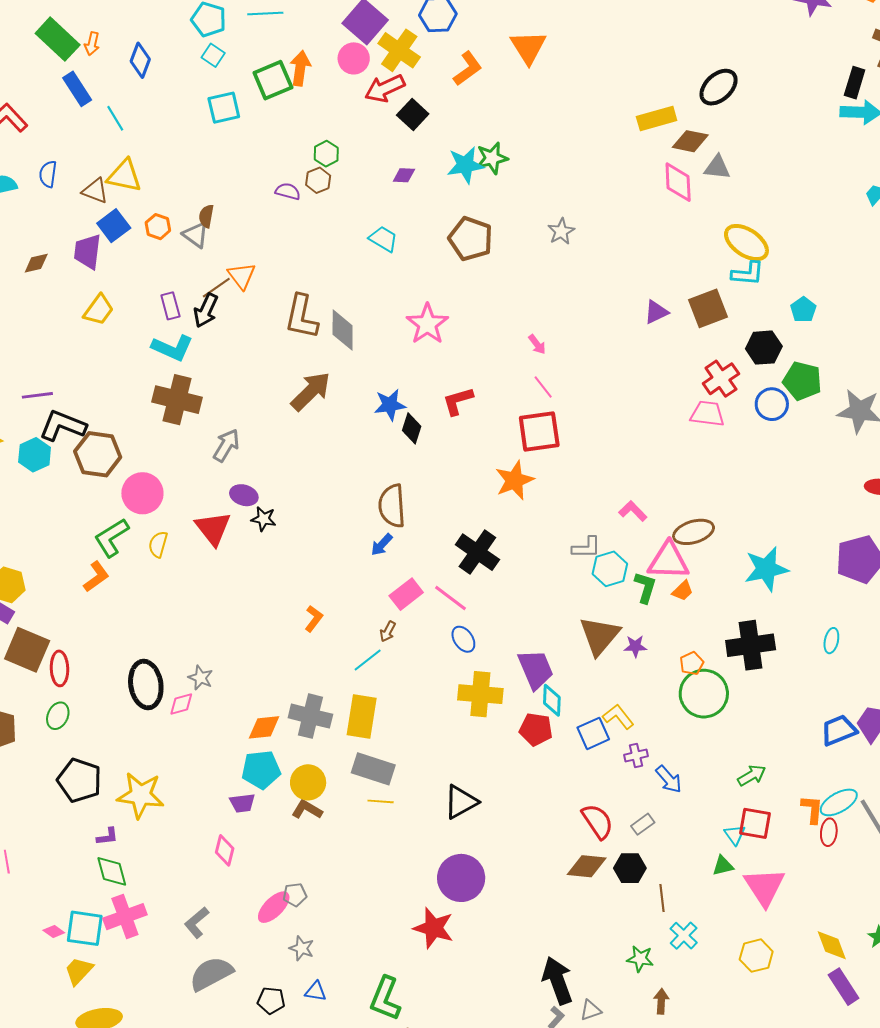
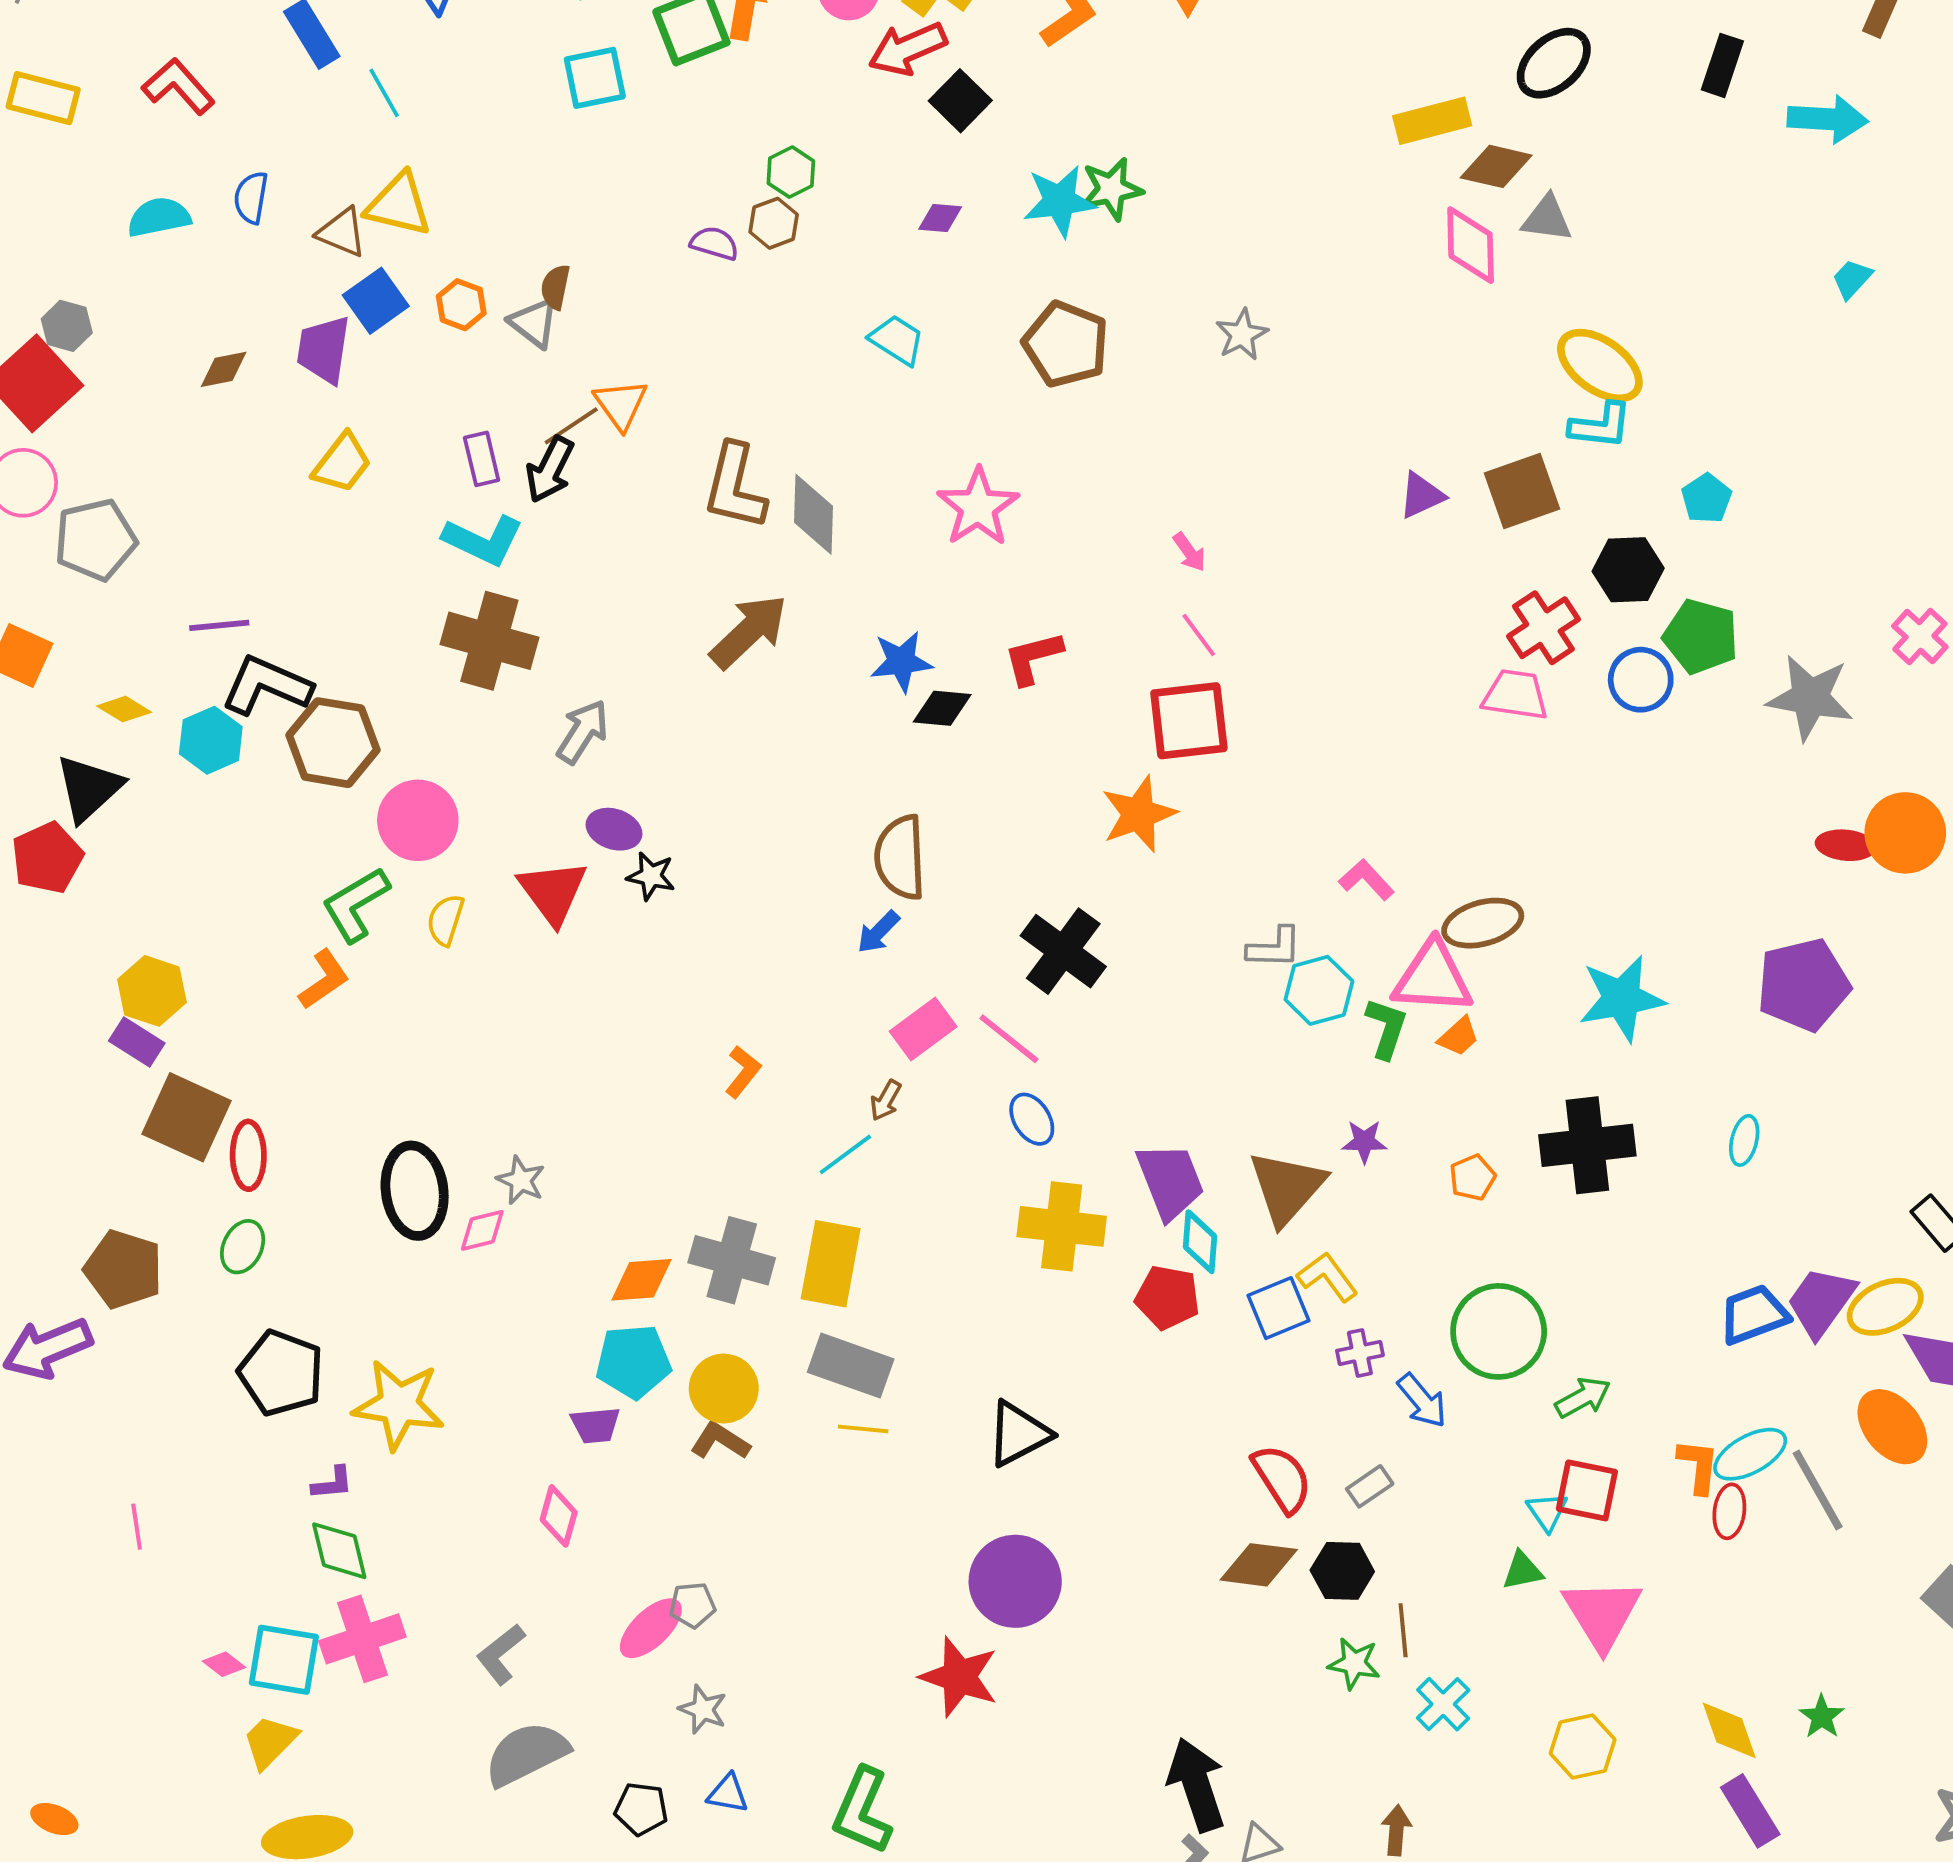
black rectangle: (855, 83) -> (1722, 65), moved
black diamond: (412, 428) -> (942, 708), turned 76
brown triangle: (600, 636) -> (1287, 1188), moved
green circle: (704, 694) -> (1499, 1331), moved
green star: (640, 959) -> (1354, 1663), moved

